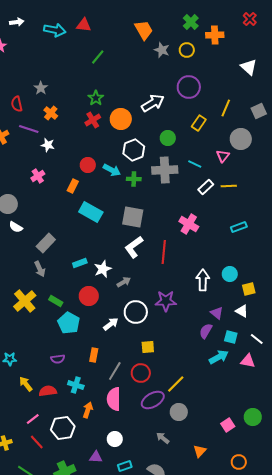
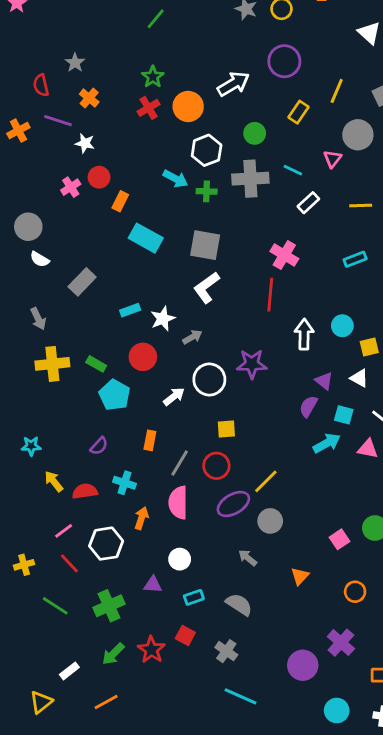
red circle: (88, 165) -> (99, 177), moved
yellow line: (229, 186) -> (361, 206), moved
red line: (164, 252) -> (270, 295), moved
gray arrow: (40, 269) -> (38, 319), moved
yellow cross: (25, 301) -> (52, 364), turned 35
purple semicircle: (58, 359) -> (99, 446), turned -40

